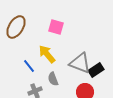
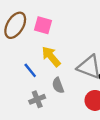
pink square: (56, 27) -> (43, 25), moved

